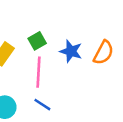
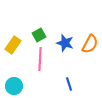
blue line: (42, 105) -> (69, 84), moved, turned 40

